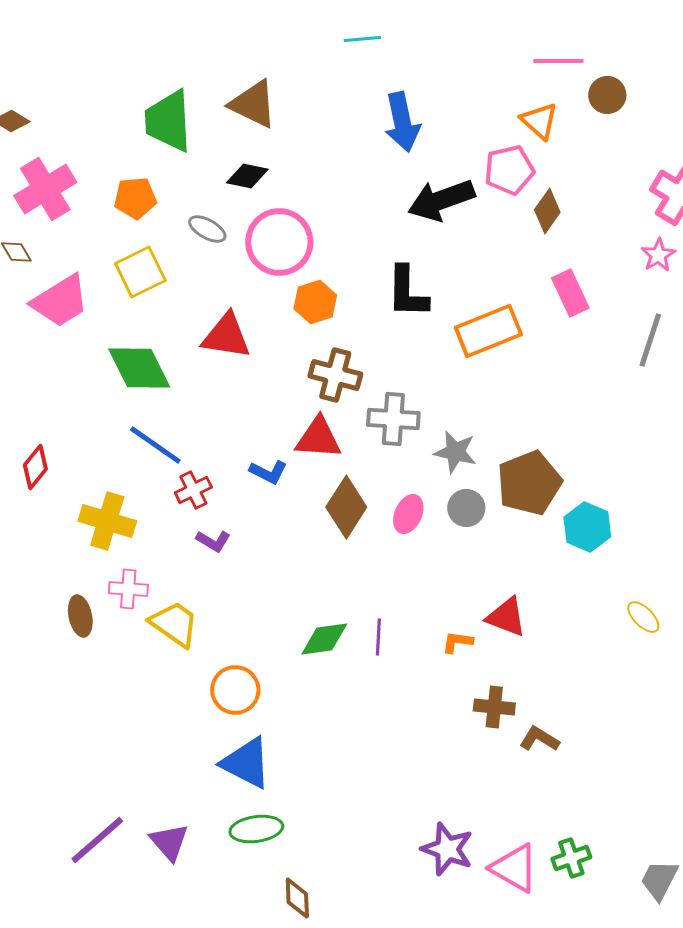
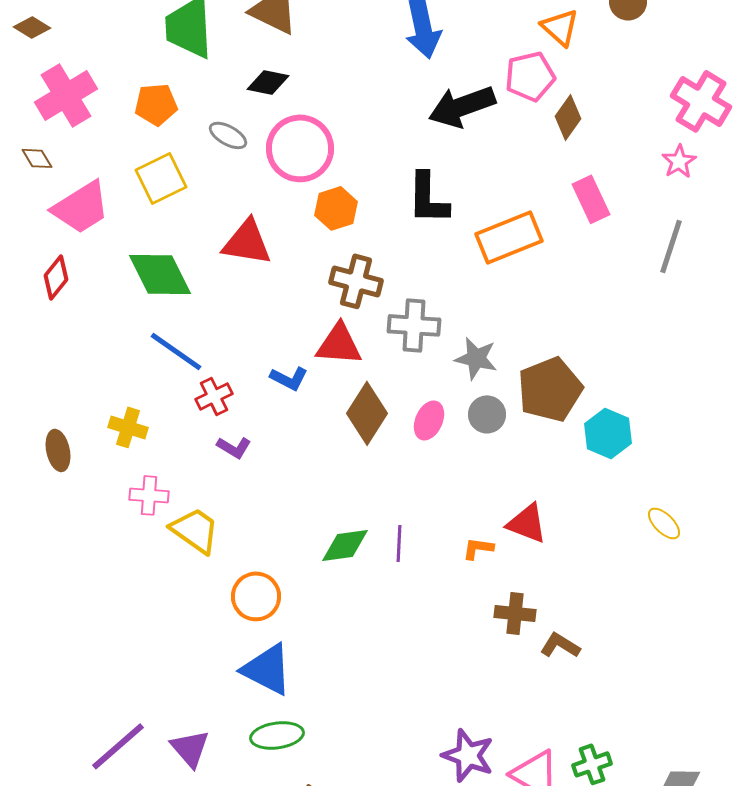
red diamond: (35, 467) -> (56, 277), moved
yellow cross: (107, 521) -> (128, 427), size x0.7
brown ellipse: (80, 616) -> (58, 450), moved

